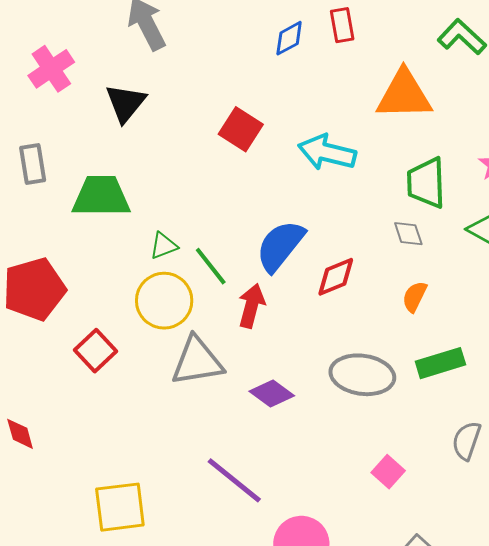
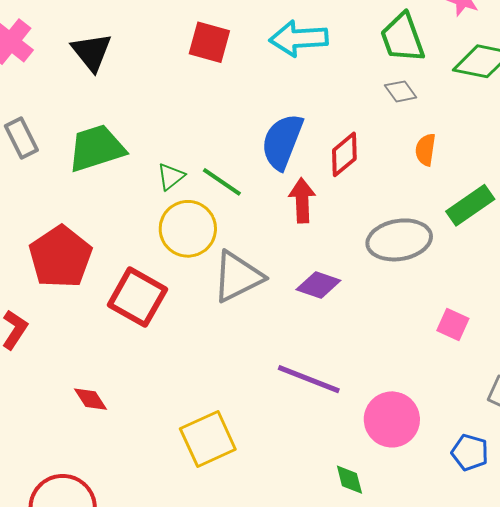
red arrow: (252, 306) -> (302, 200), moved
red square: (96, 351) -> (137, 297), size x1.4

